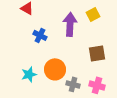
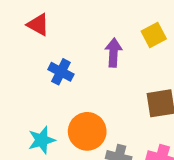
purple arrow: (70, 24) -> (113, 53), size x0.7

